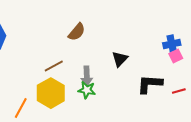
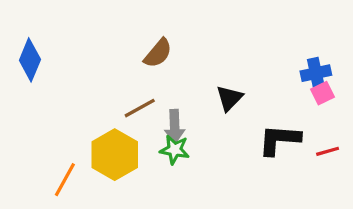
brown line: (54, 66) -> (140, 108), moved

